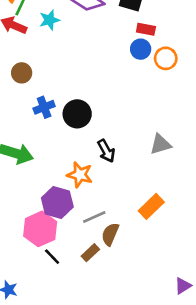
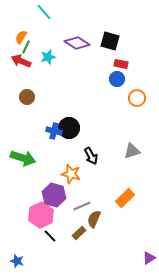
orange circle: (166, 58) -> (137, 98), moved
blue cross: (44, 107) -> (54, 131), moved, turned 35

